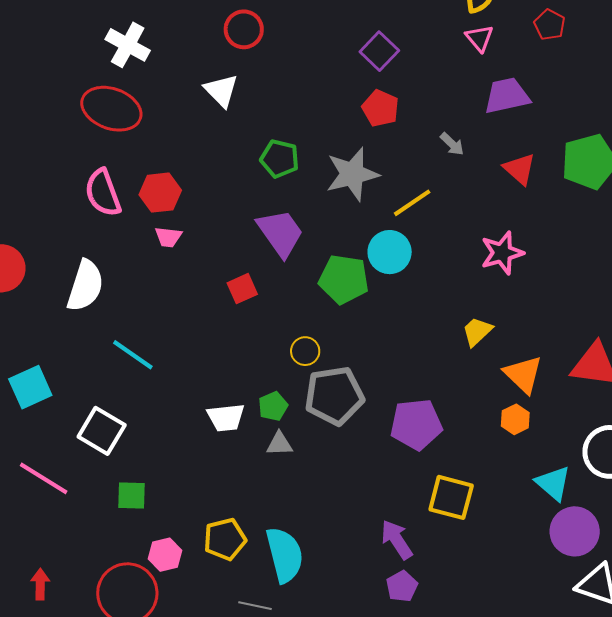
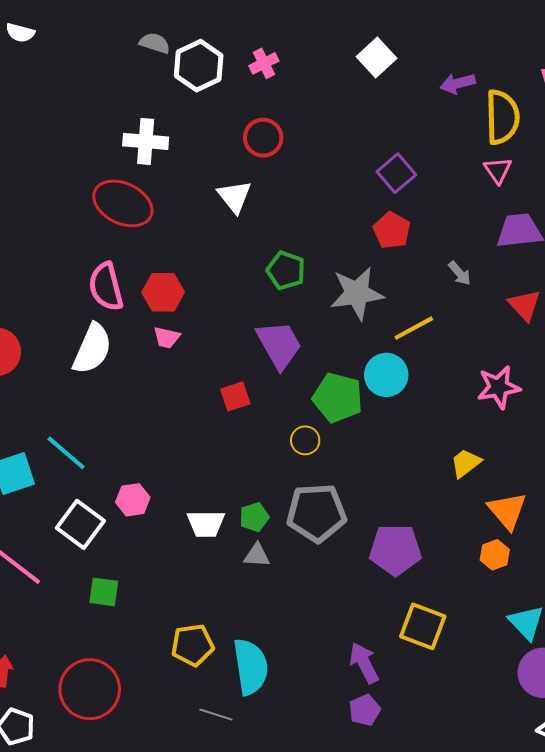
white cross: (128, 45) -> (146, 141), turned -30
white semicircle: (85, 286) -> (92, 349), moved
yellow circle: (305, 351) -> (305, 440), moved
cyan line: (133, 355) -> (66, 453), moved
pink hexagon: (165, 555) -> (133, 500), moved

